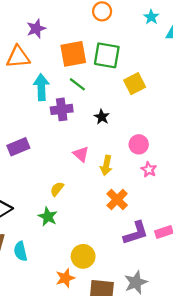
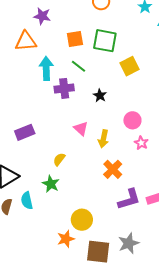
purple star: (36, 29) -> (42, 16), turned 30
orange square: (73, 54) -> (75, 39), size x0.7
purple rectangle: (18, 147) -> (25, 132), moved
cyan semicircle: (20, 251) -> (27, 201), moved

